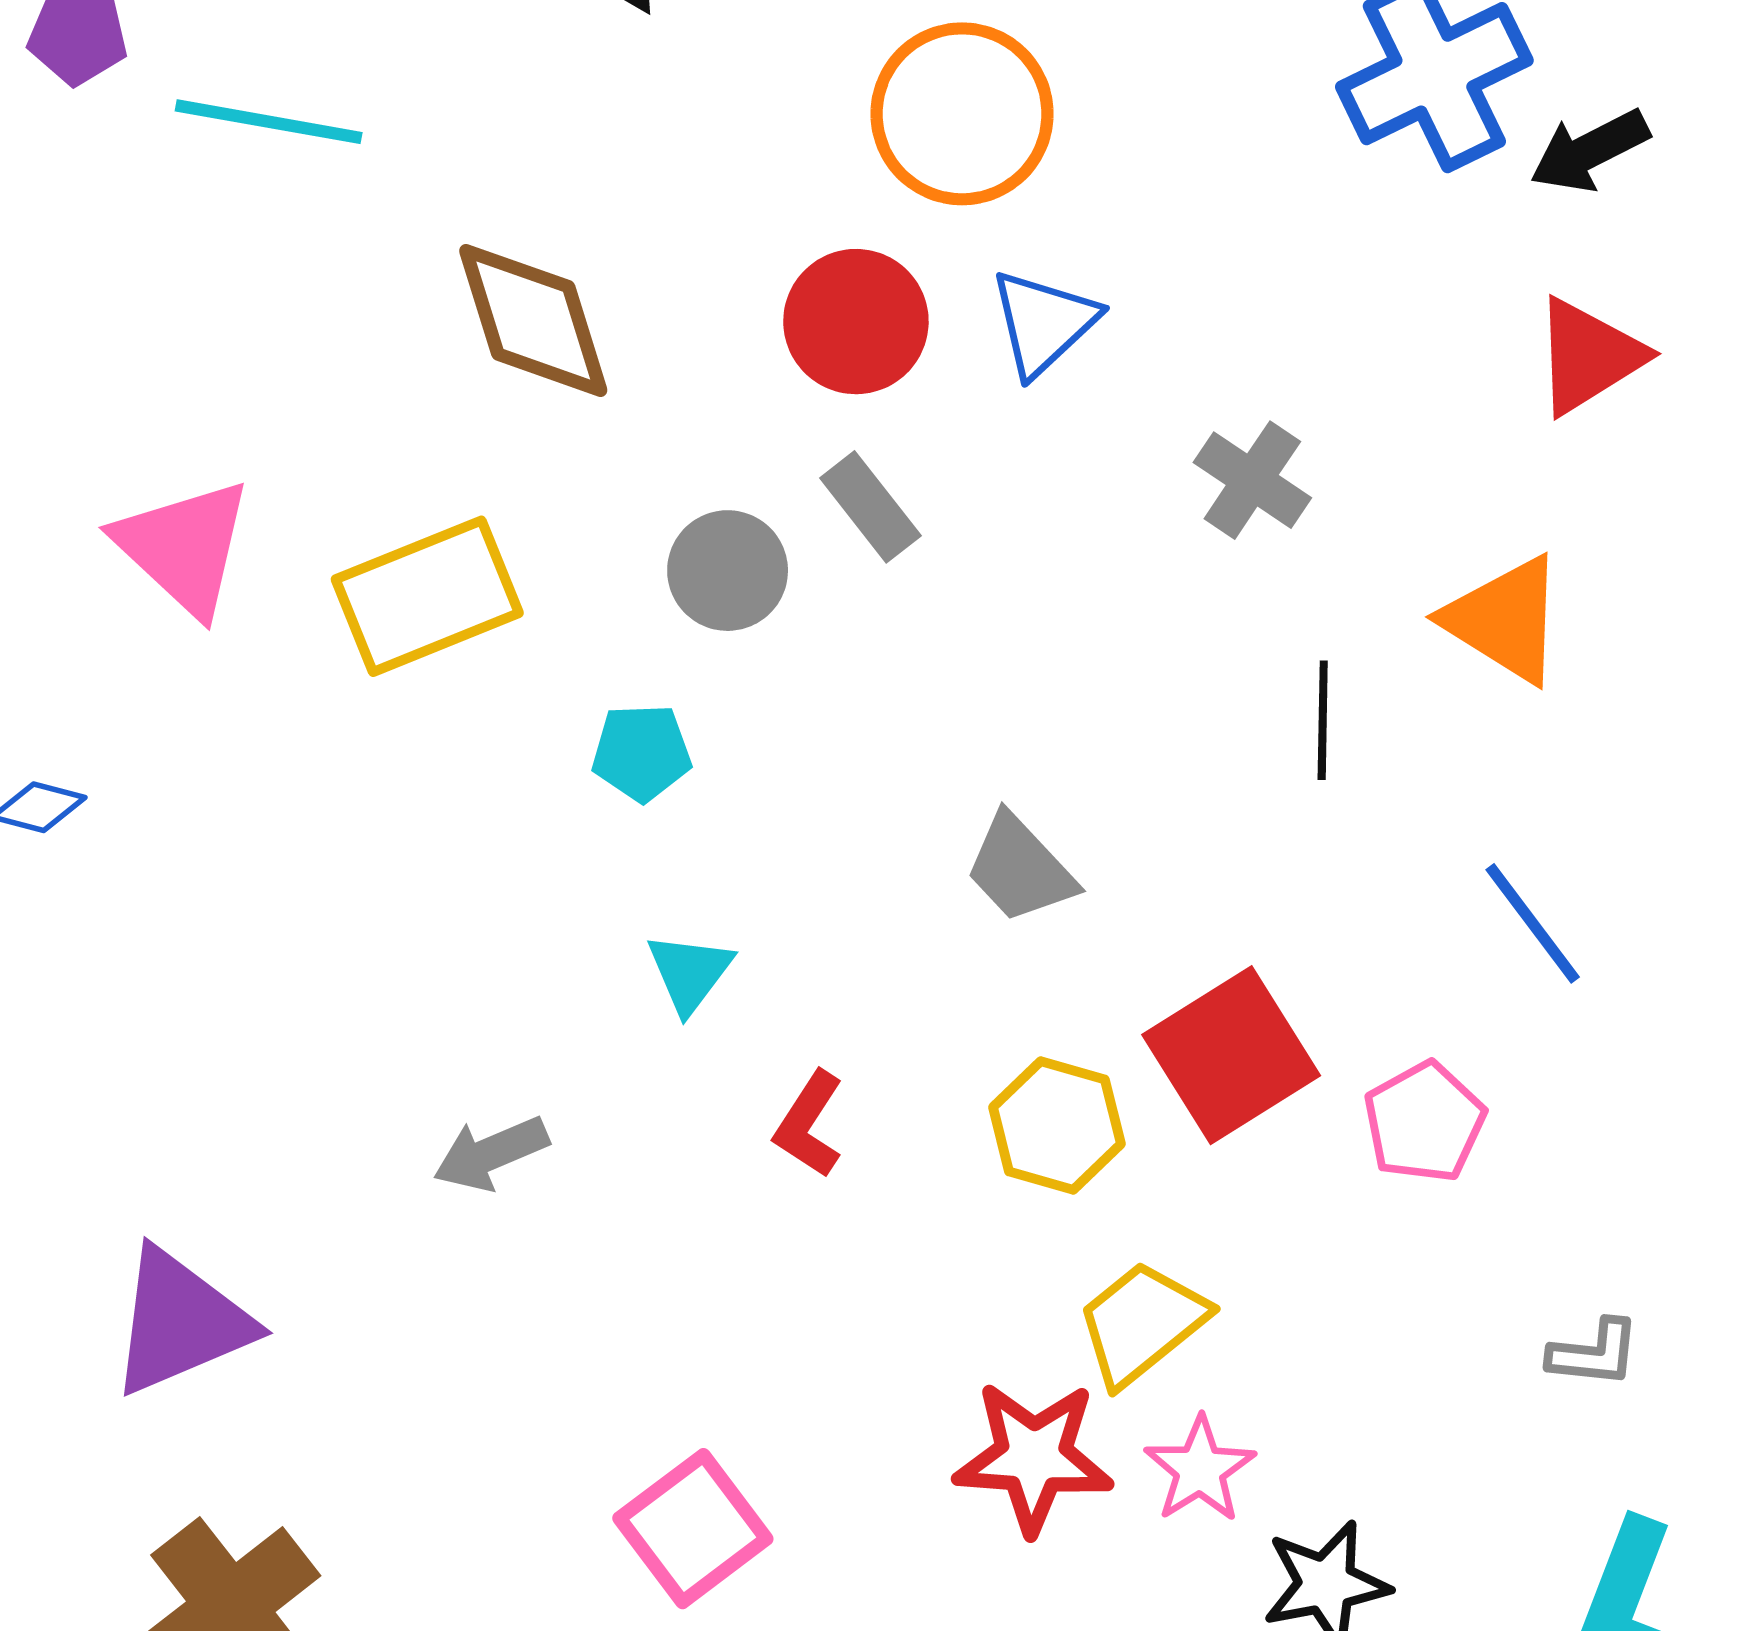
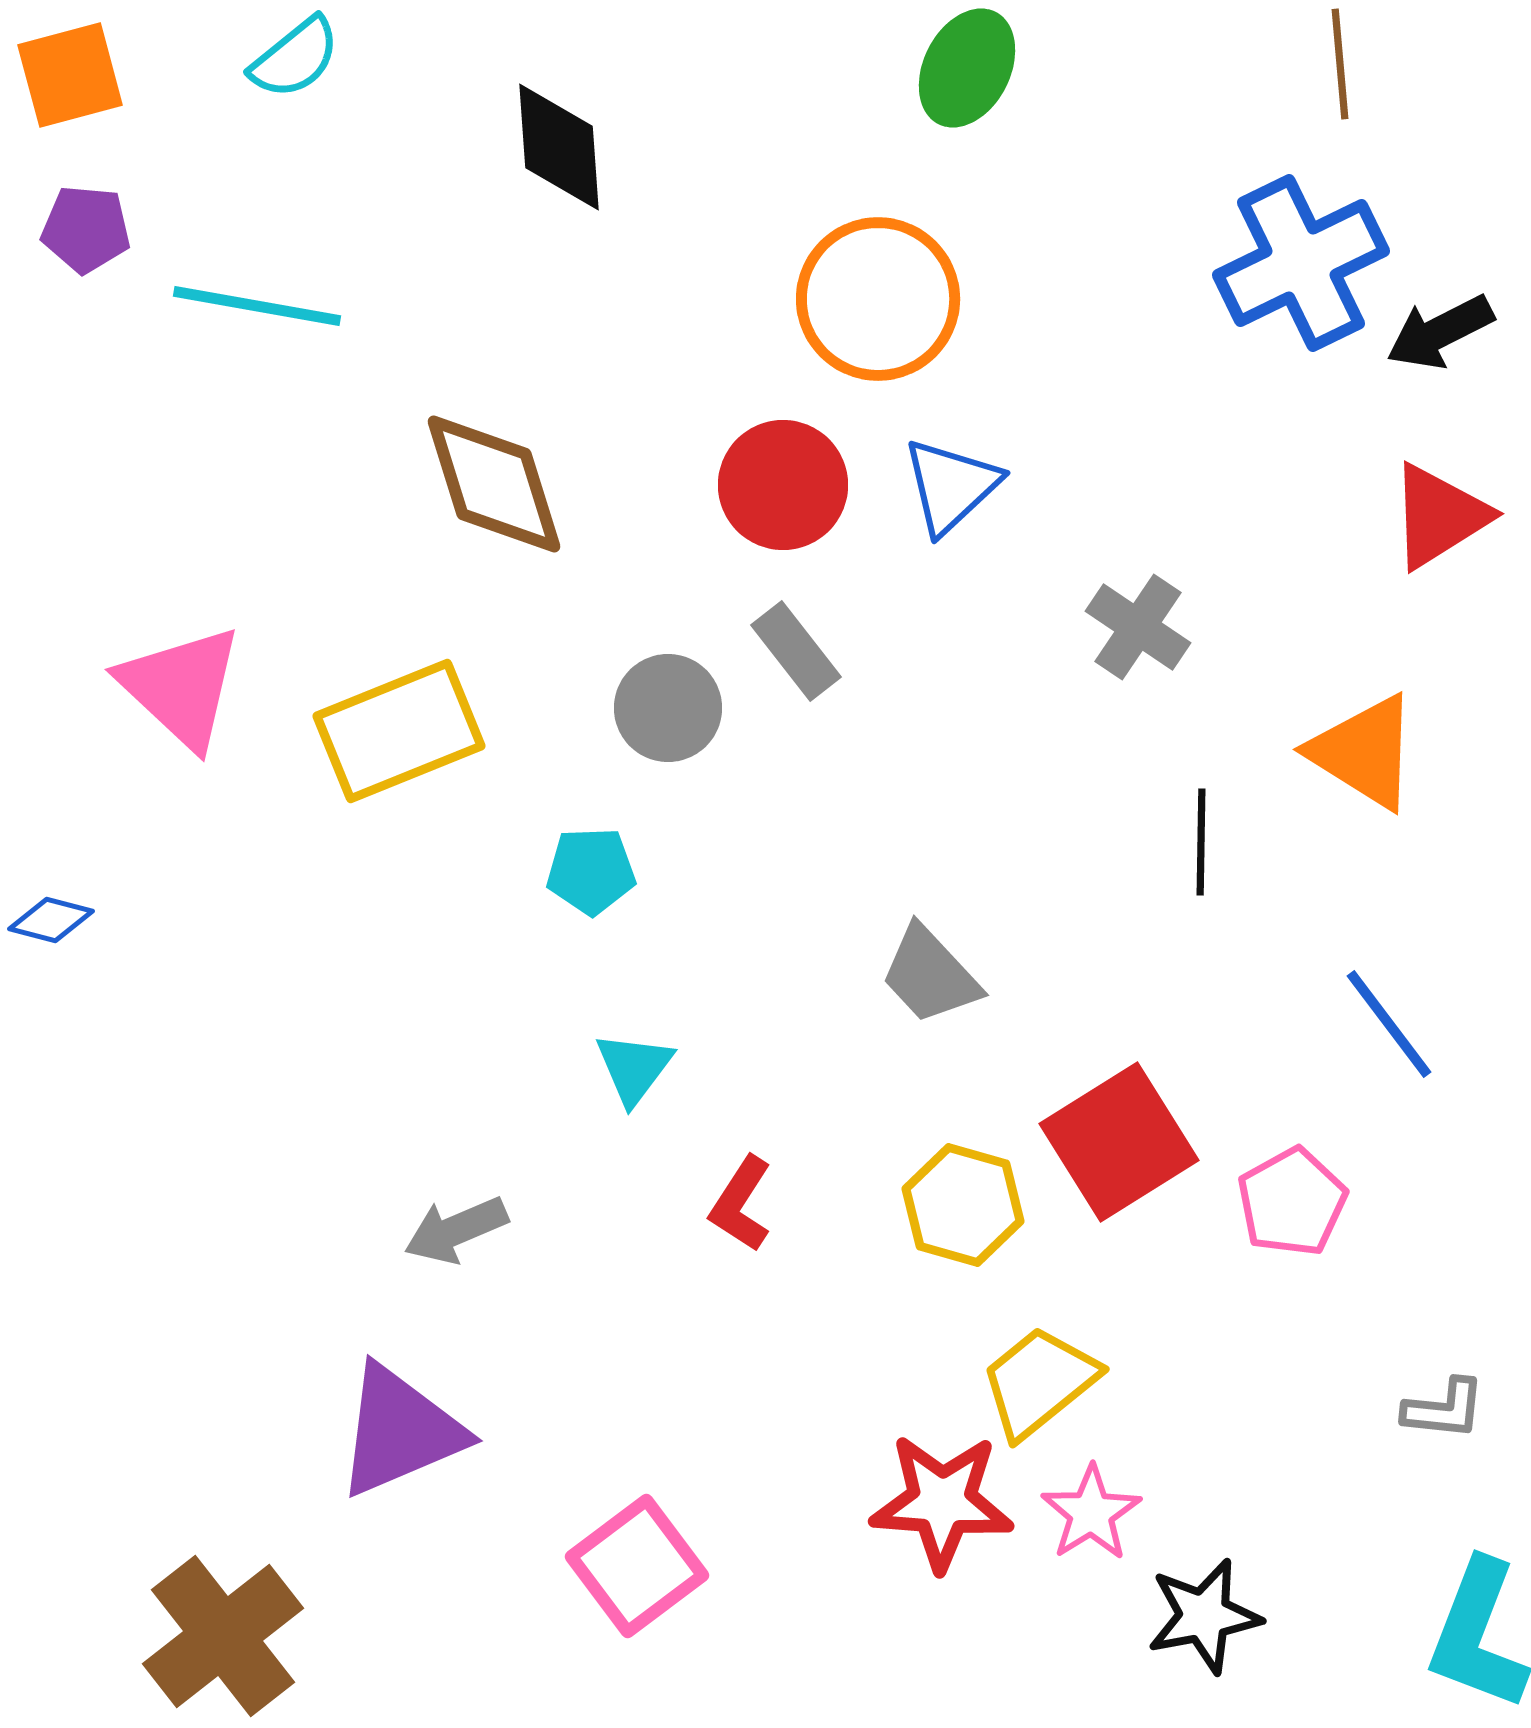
purple triangle: (180, 1322) -> (400, 1431), moved

